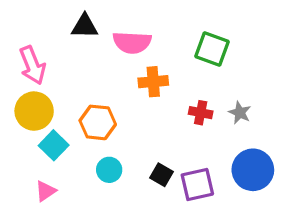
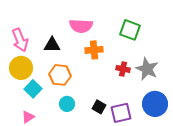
black triangle: (85, 26) -> (52, 45), moved
gray star: (240, 113) -> (147, 69), size x1.6

